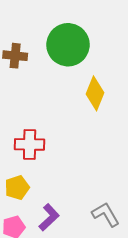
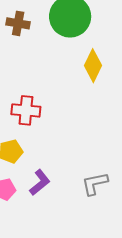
gray L-shape: (106, 214) -> (95, 184), turned -76

